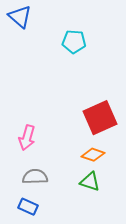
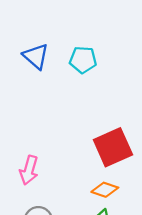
blue triangle: (20, 17) -> (36, 56), moved

